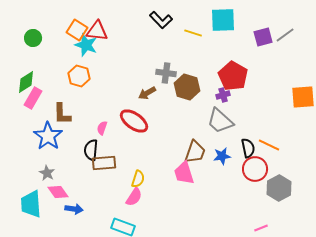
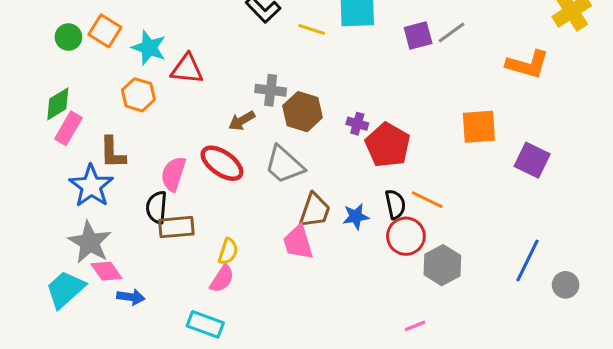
orange square: (77, 30) -> (105, 31), moved
red triangle: (97, 31) -> (187, 69), moved
red pentagon: (233, 76) -> (388, 145), moved
purple cross: (223, 95) -> (357, 124), turned 32
gray trapezoid: (220, 121) -> (284, 165), moved
pink semicircle: (102, 128) -> (173, 174), size x1.6
gray star: (47, 173) -> (90, 242), size x1.8
cyan trapezoid: (31, 204) -> (65, 289), turned 52

